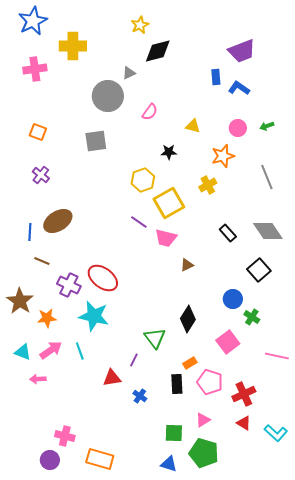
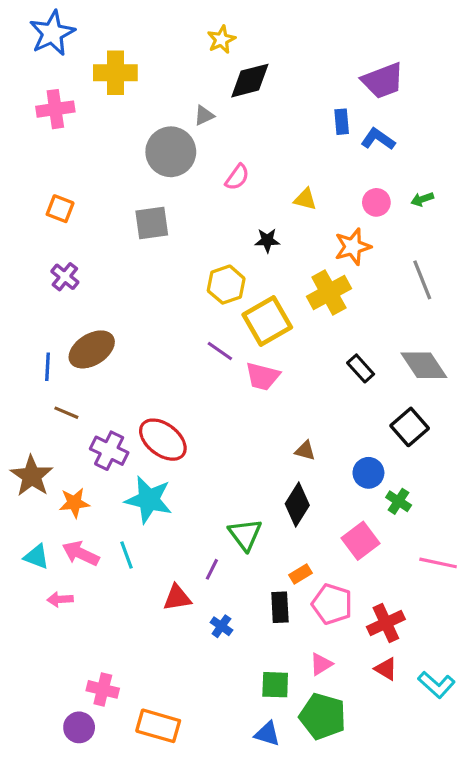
yellow cross: (208, 185) -> (329, 293), size x1.5
brown triangle: (187, 265) -> (305, 451), moved, turned 40
pink arrow: (51, 350) -> (81, 553), turned -120

